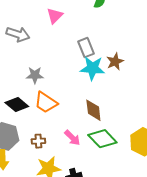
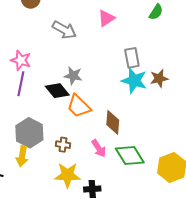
black diamond: (17, 105) -> (57, 91), moved
brown diamond: (93, 110) -> (113, 122), moved

